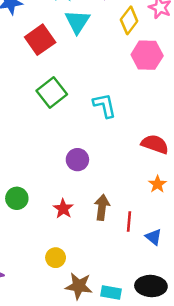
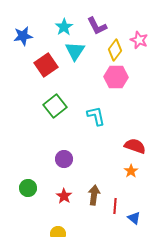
pink hexagon: (147, 55) -> (116, 77), moved
purple circle: (77, 160) -> (64, 159), moved
orange star: (157, 184) -> (131, 171), moved

